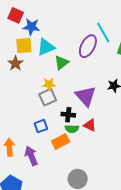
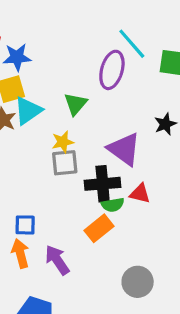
cyan triangle: (46, 47) -> (28, 111), moved
gray square: (48, 97) -> (65, 163), turned 30
black cross: (68, 115) -> (103, 184), size x1.5
blue square: (41, 126) -> (25, 225), moved, turned 32

